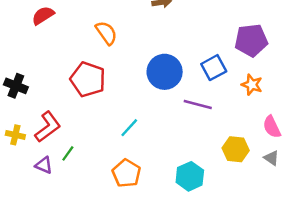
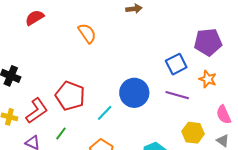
blue circle: (165, 72) -> (134, 93), moved
red pentagon: (88, 79) -> (70, 96), moved
purple line: (198, 104) -> (177, 95), moved
green line: (68, 153) -> (61, 134), moved

